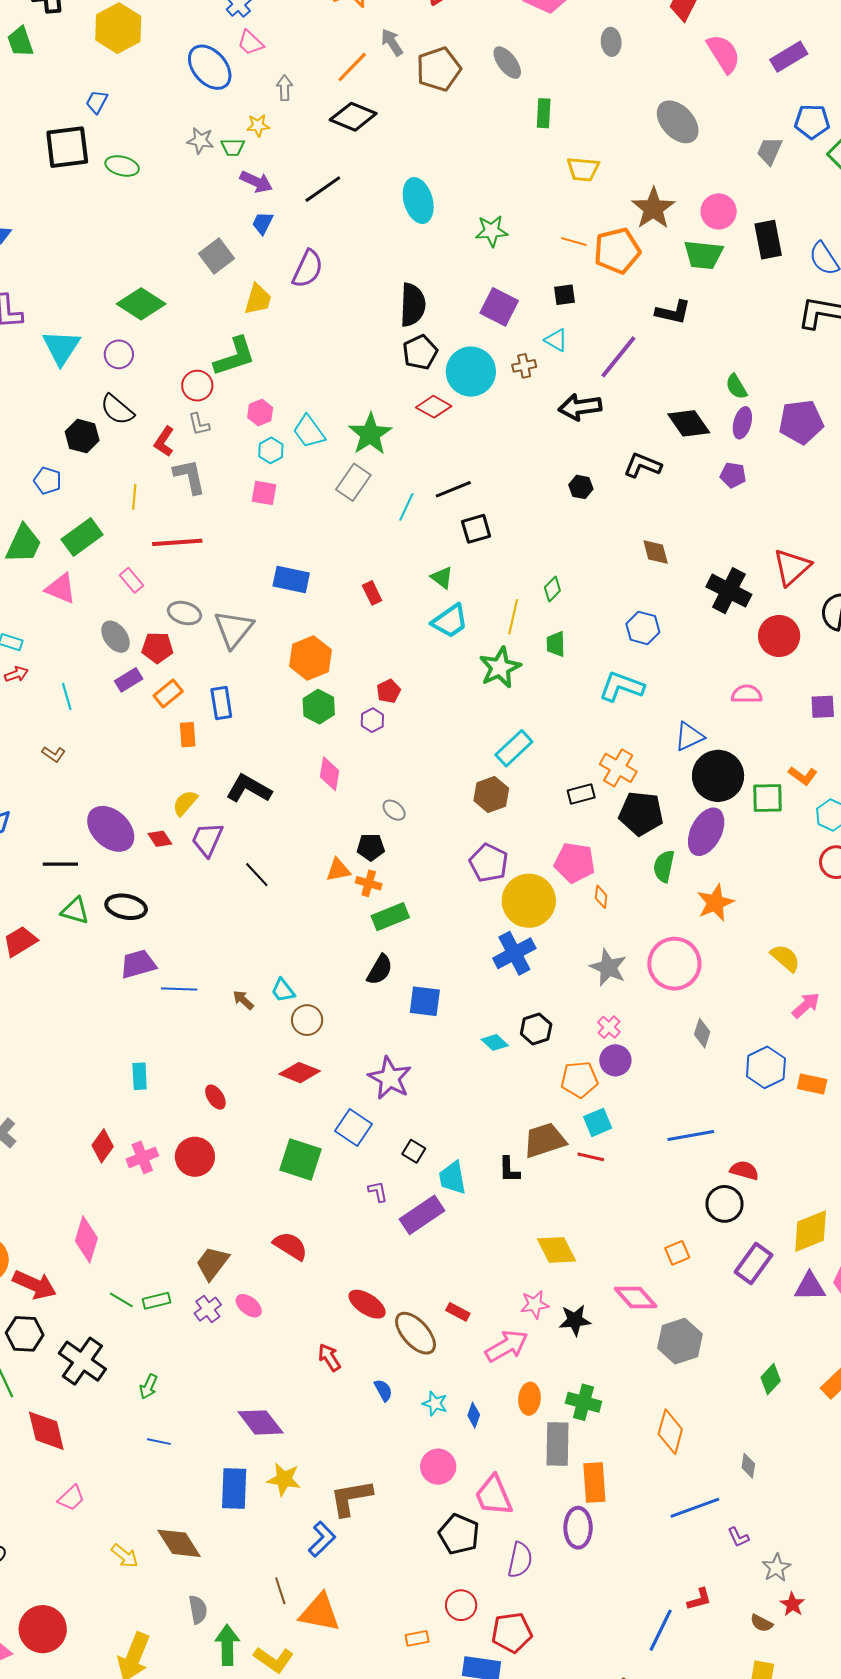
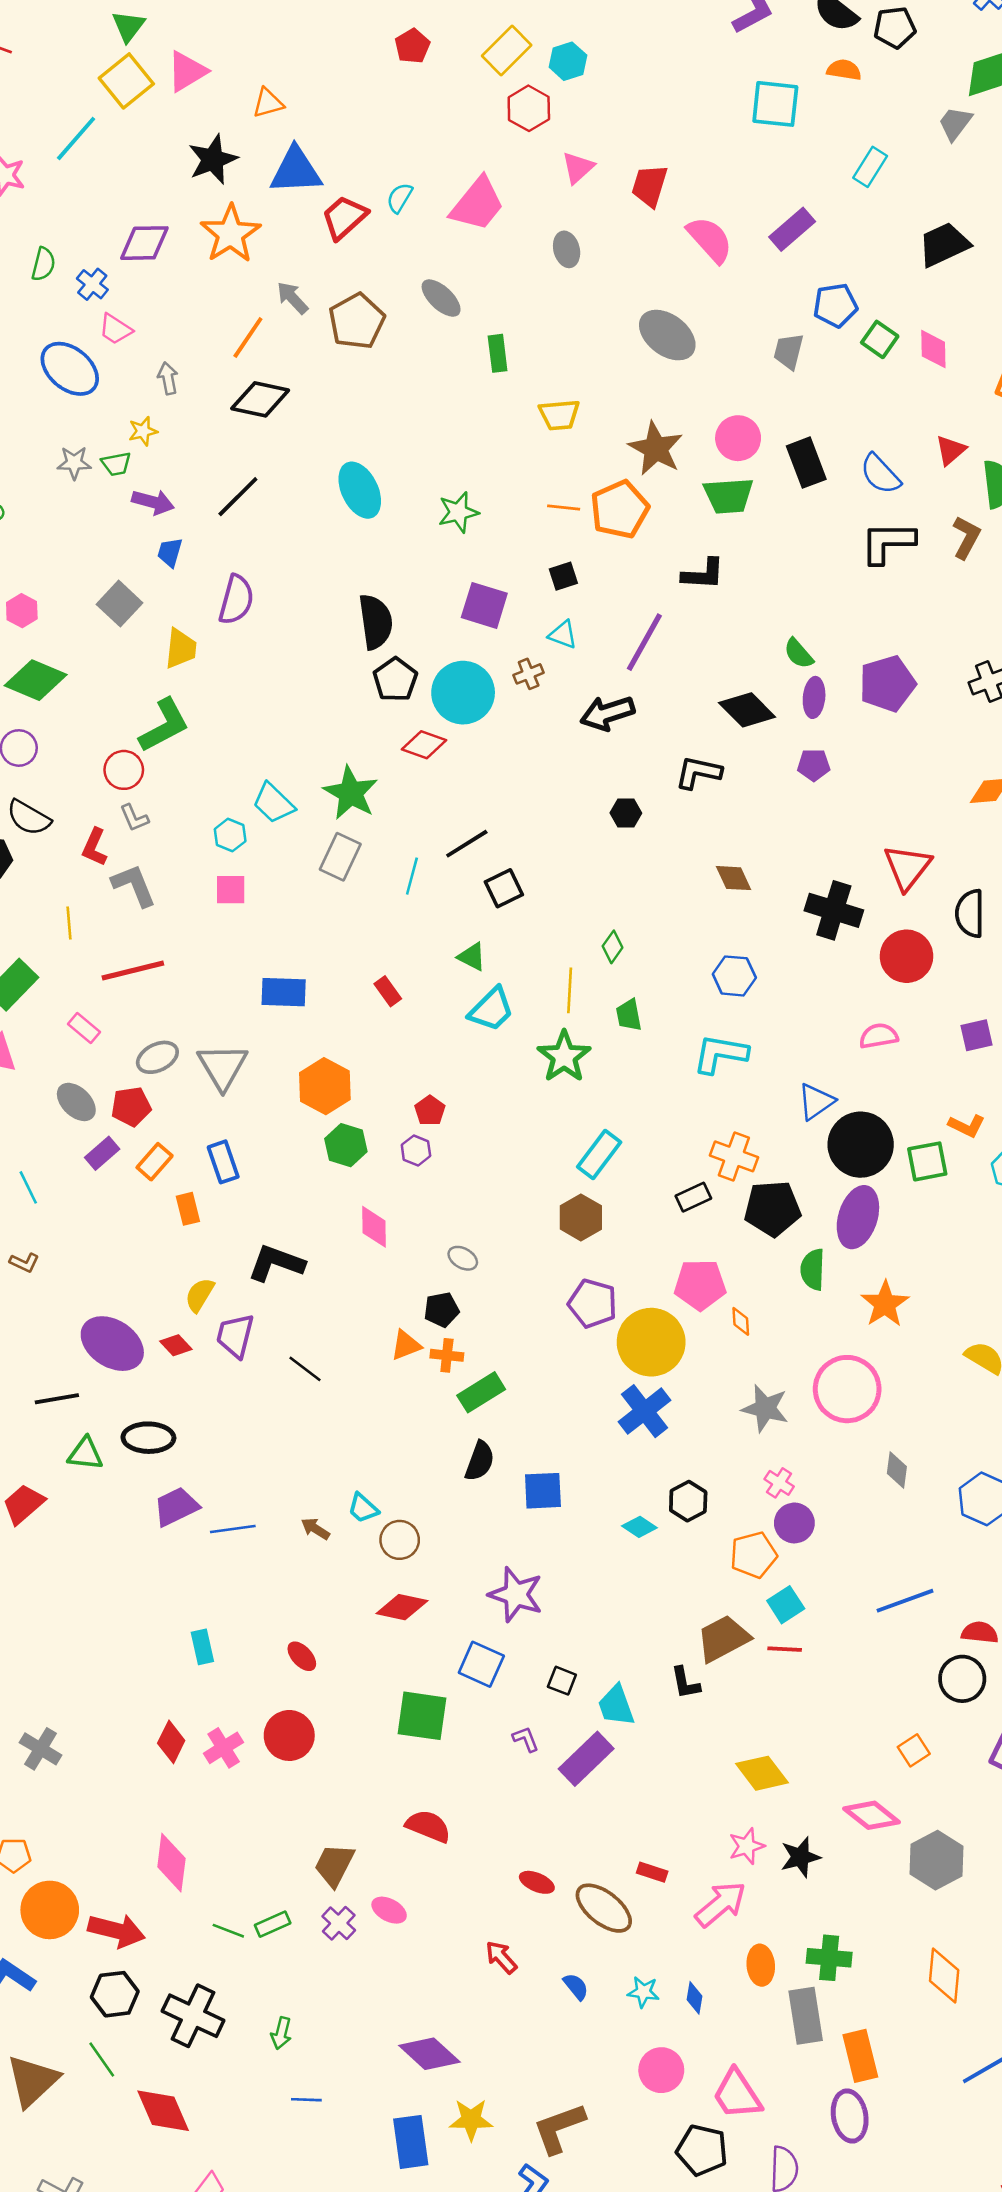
pink hexagon: (260, 413) -> (22, 611), moved
gray ellipse: (184, 613) -> (157, 1057), turned -32
red ellipse: (367, 1304) -> (537, 1882), size x0.7

